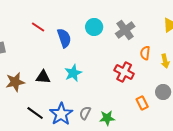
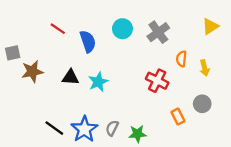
black triangle: (43, 77) -> (70, 77), moved
brown star: (15, 82) -> (32, 71), moved

